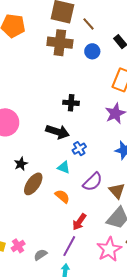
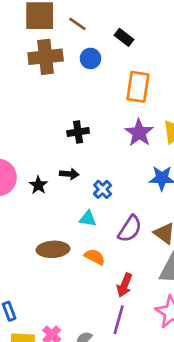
black arrow: (58, 132) -> (69, 174), size x0.6
black star: (21, 164) -> (38, 185), moved
brown ellipse: (33, 184) -> (53, 249), turned 65

